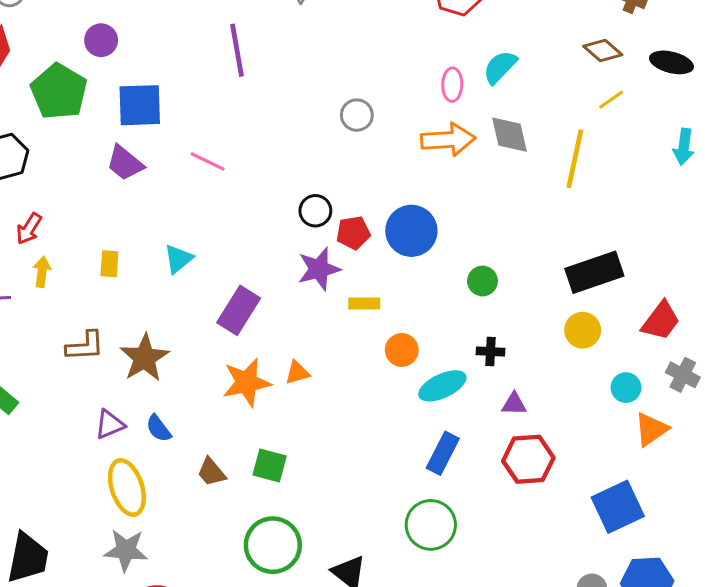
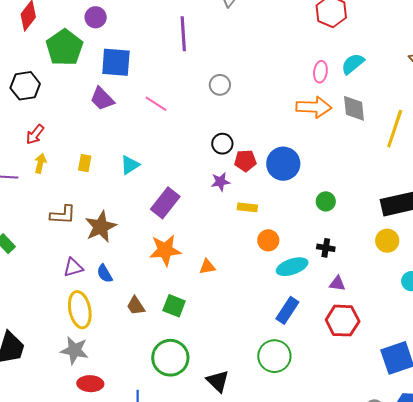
gray circle: (357, 115) -> (220, 85), moved
purple star: (319, 269) -> (220, 182), size x0.7
orange triangle: (297, 373) -> (207, 267), moved

